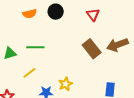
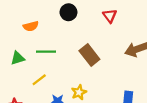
orange semicircle: (30, 14) -> (31, 26), moved
brown rectangle: (92, 49) -> (89, 55), moved

